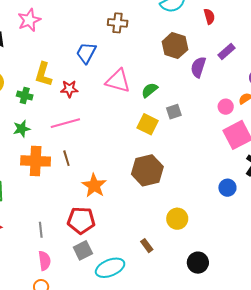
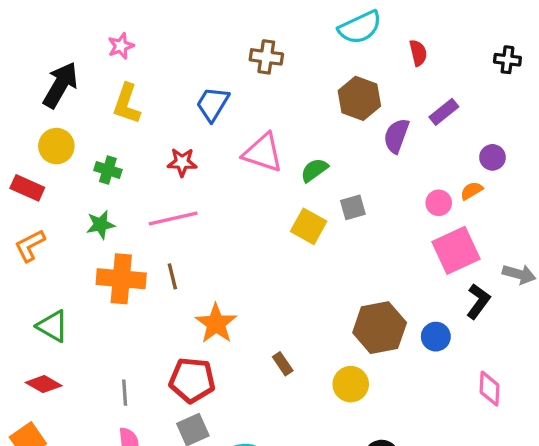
pink star: (29, 20) -> (121, 46), size x0.7
yellow L-shape: (43, 74) -> (127, 104), moved
brown hexagon: (147, 170) -> (380, 328), moved
brown rectangle: (147, 246) -> (283, 364), moved

